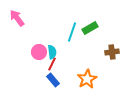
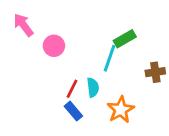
cyan line: (72, 32) -> (110, 58), moved
pink circle: (39, 52) -> (54, 46), moved
cyan semicircle: (52, 52) -> (93, 87), moved

